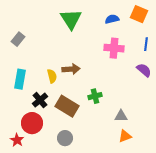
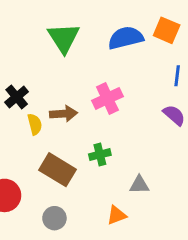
blue semicircle: (112, 19) -> (126, 38), size x1.6
pink cross: (114, 48) -> (107, 98), moved, turned -30
black cross: (40, 100) -> (17, 97), moved
orange triangle: (125, 136) -> (117, 215), moved

